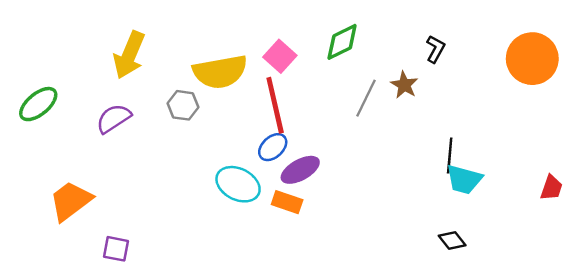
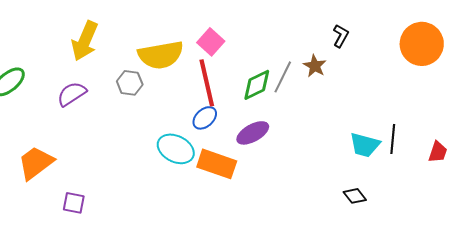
green diamond: (342, 42) -> (257, 85), moved
black line: (450, 155) -> (393, 139), moved
purple ellipse: (300, 170) -> (253, 133), moved
orange rectangle: (287, 202) -> (217, 164), size x1.5

